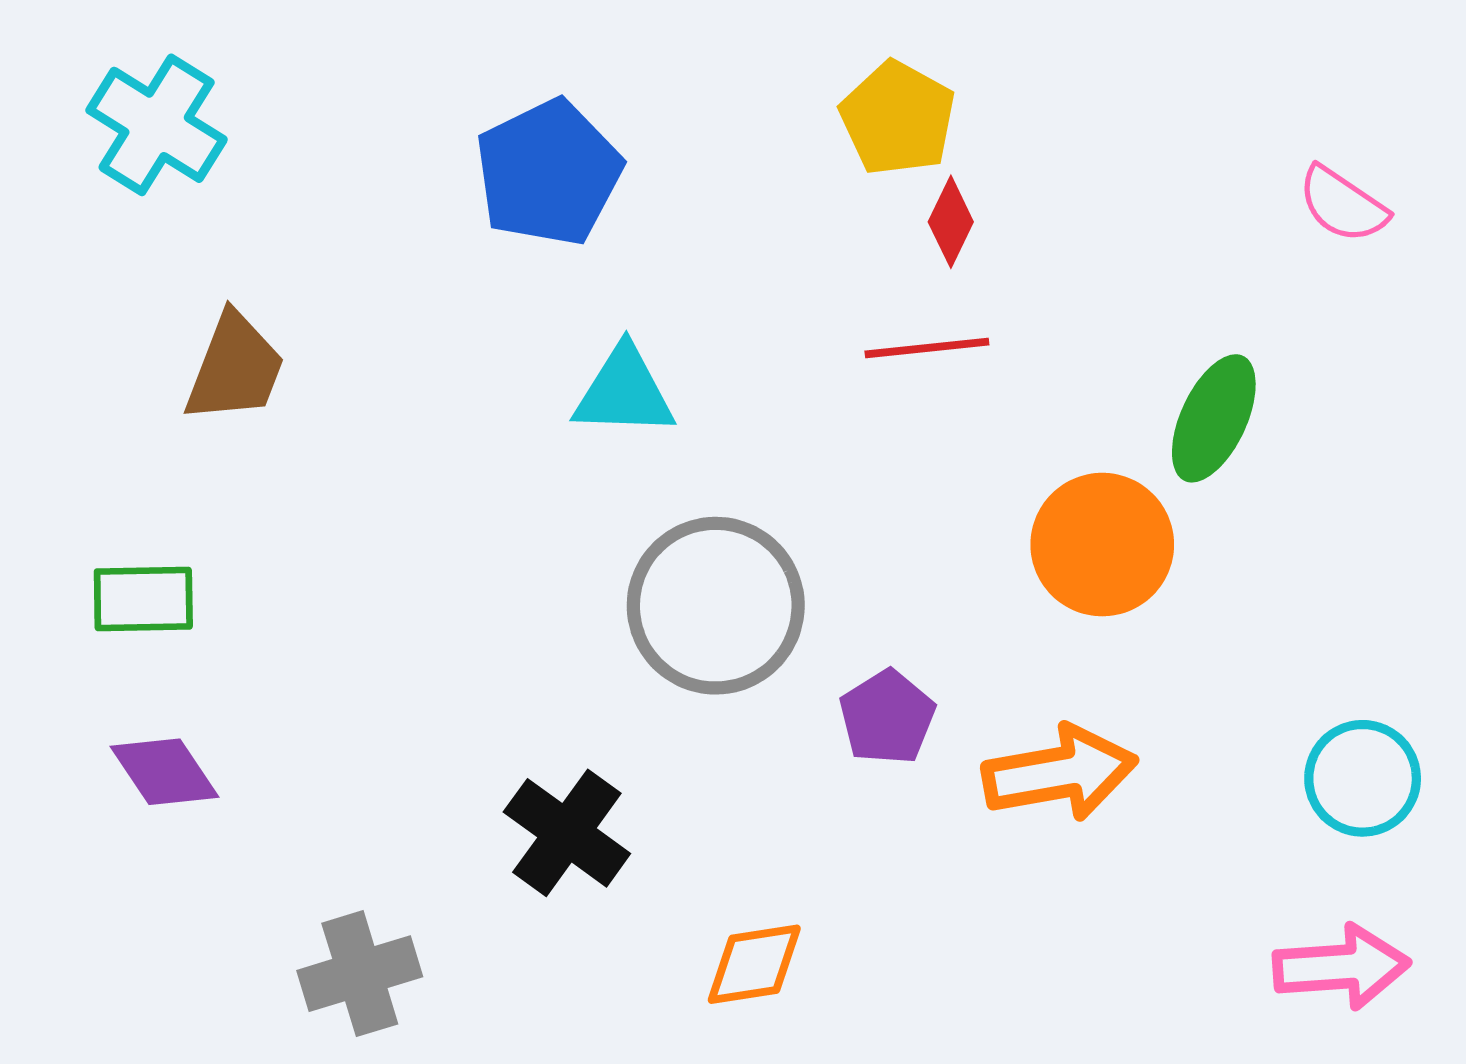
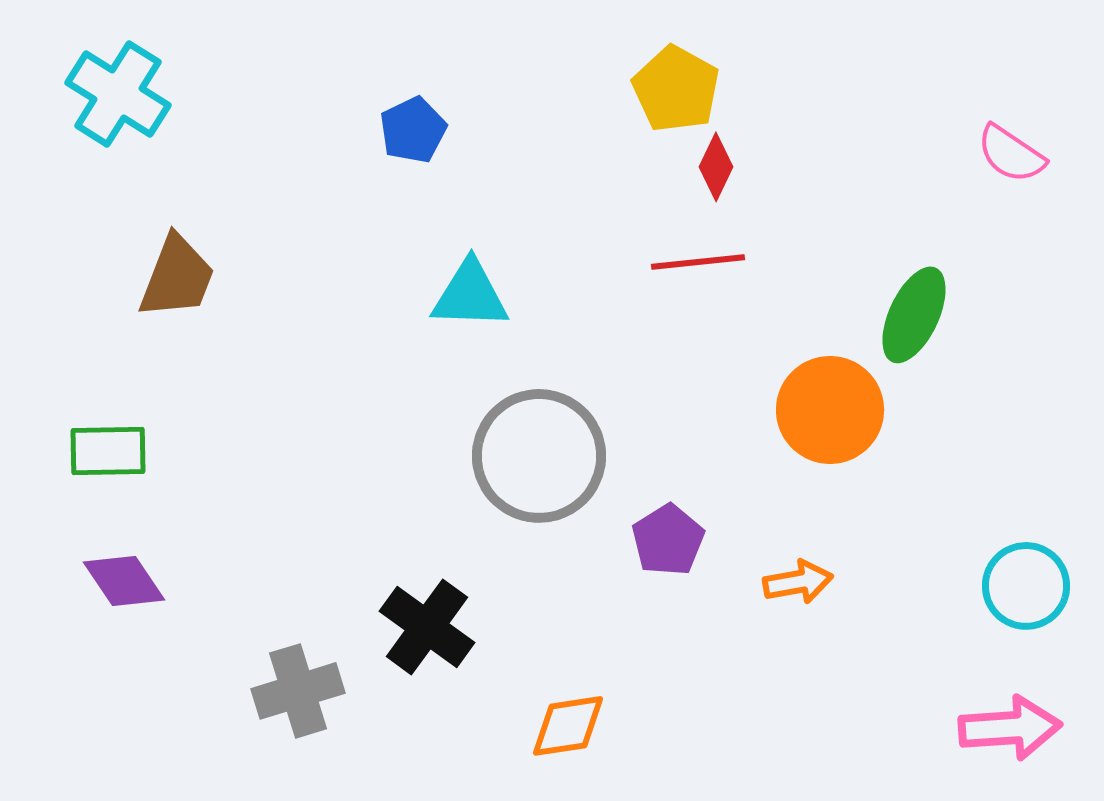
blue pentagon: (548, 173) -> (413, 130), size x0.6
orange arrow: (1060, 773) -> (798, 582), size x0.6
gray cross: (360, 974) -> (298, 691), moved

